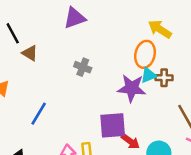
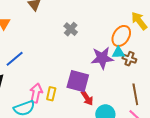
purple star: (132, 88) -> (102, 58), turned -30
blue line: (39, 114) -> (15, 59), moved

